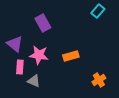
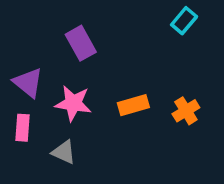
pink rectangle: (20, 67) -> (23, 128), moved
orange cross: (99, 80) -> (186, 111), moved

